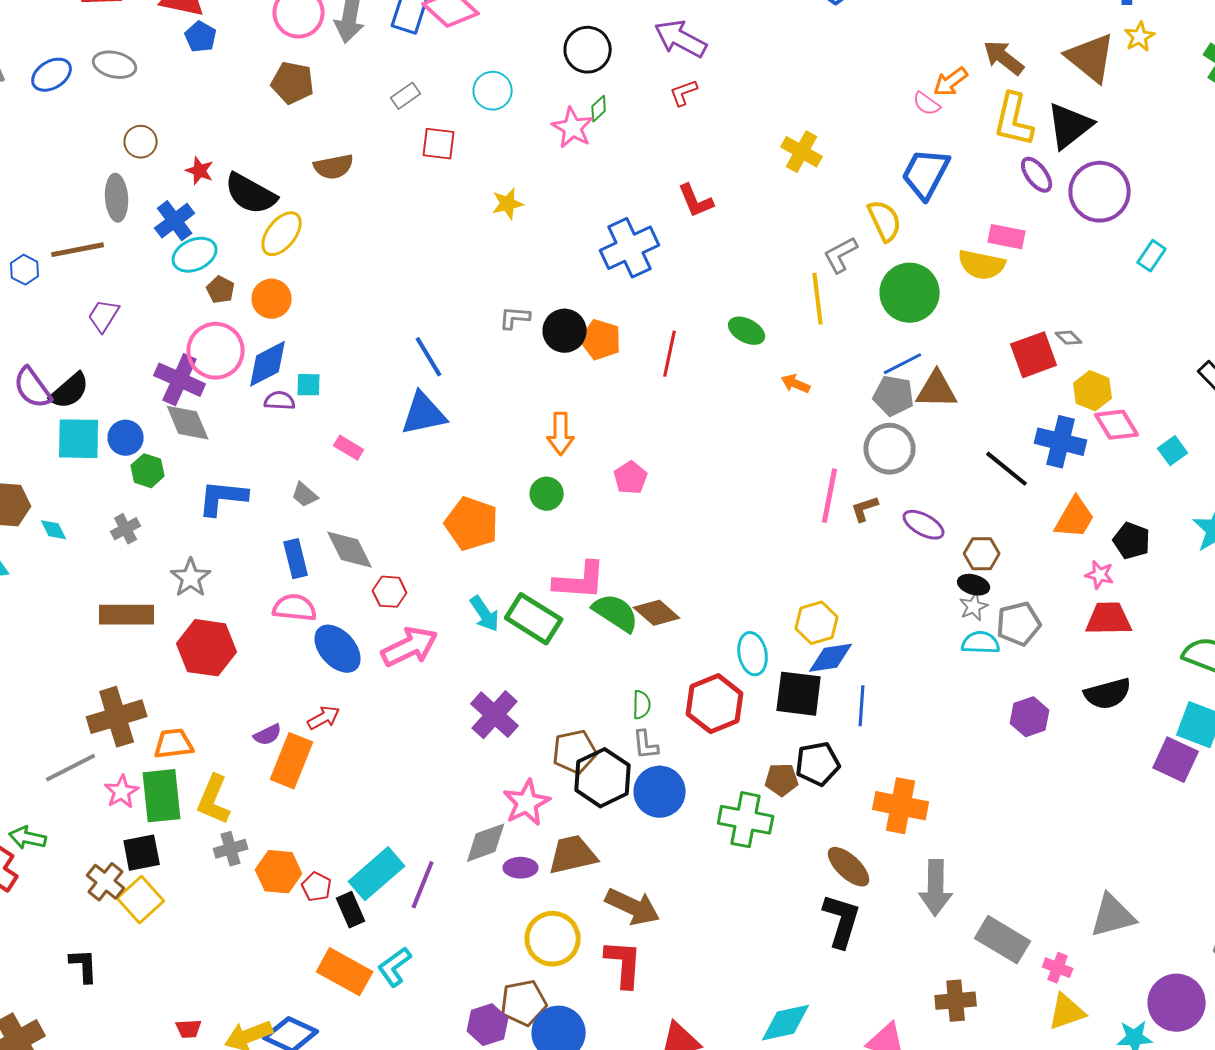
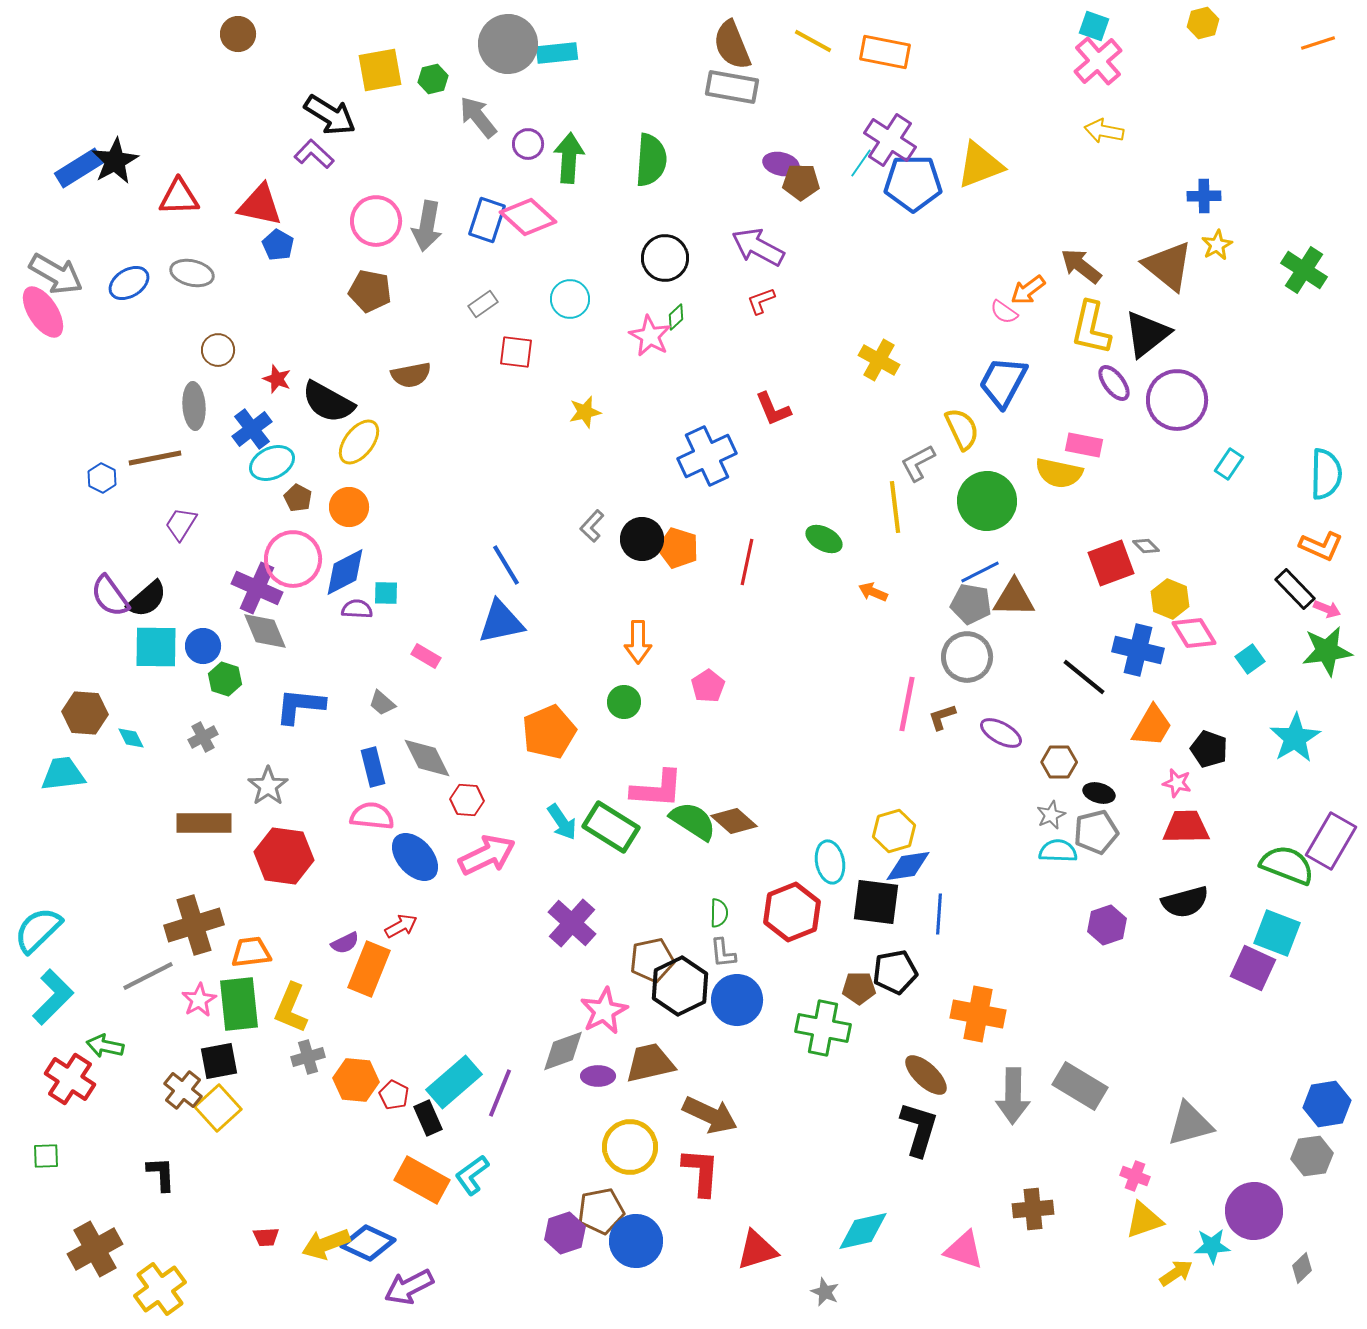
gray L-shape: (515, 318) -> (592, 526), turned -52
orange pentagon: (472, 524) -> (549, 732), turned 30
black ellipse: (974, 585) -> (1099, 793), moved
gray rectangle: (1003, 940) -> (1080, 1086), moved

